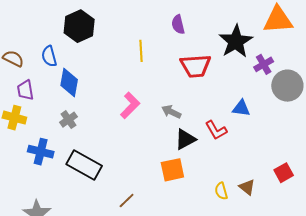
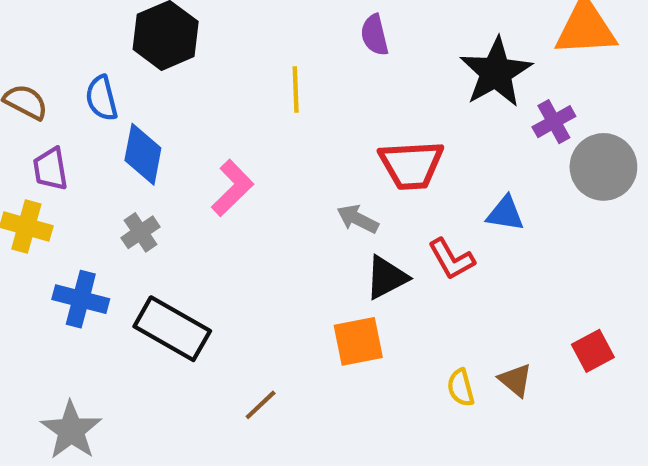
red trapezoid: (196, 66) -> (411, 165), moved
pink L-shape: (130, 105) -> (232, 188), moved

